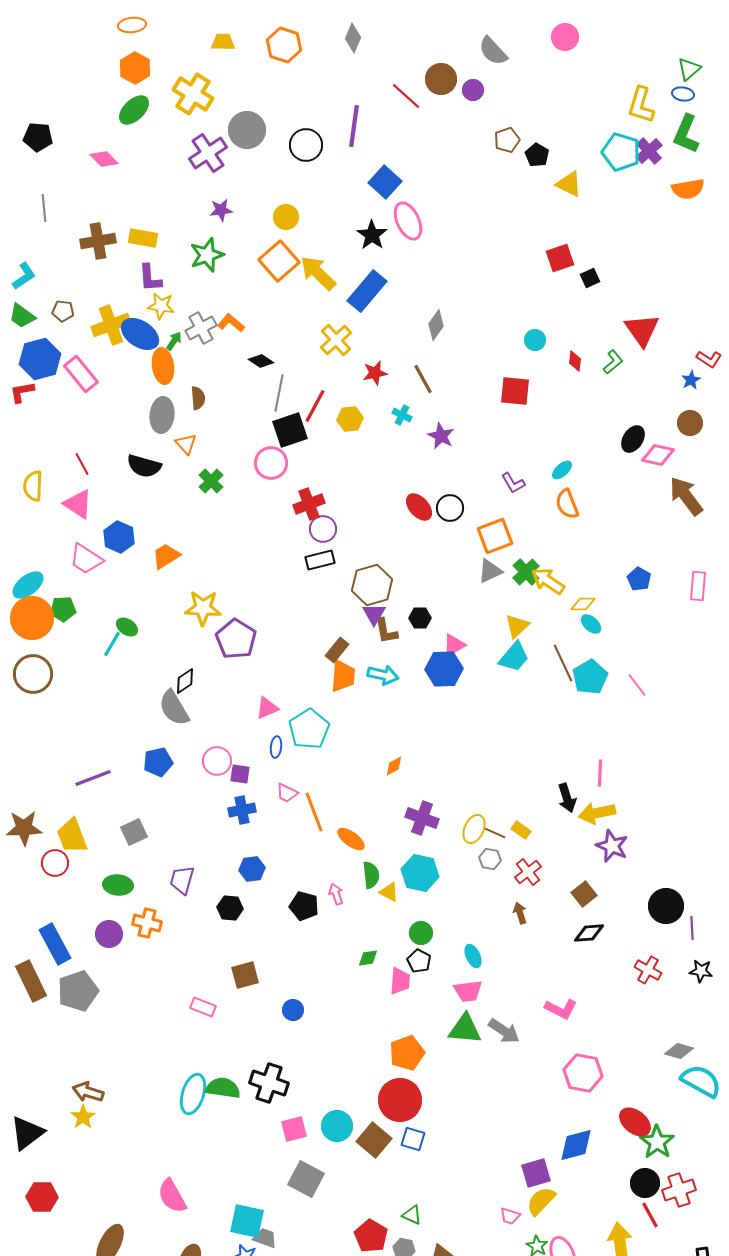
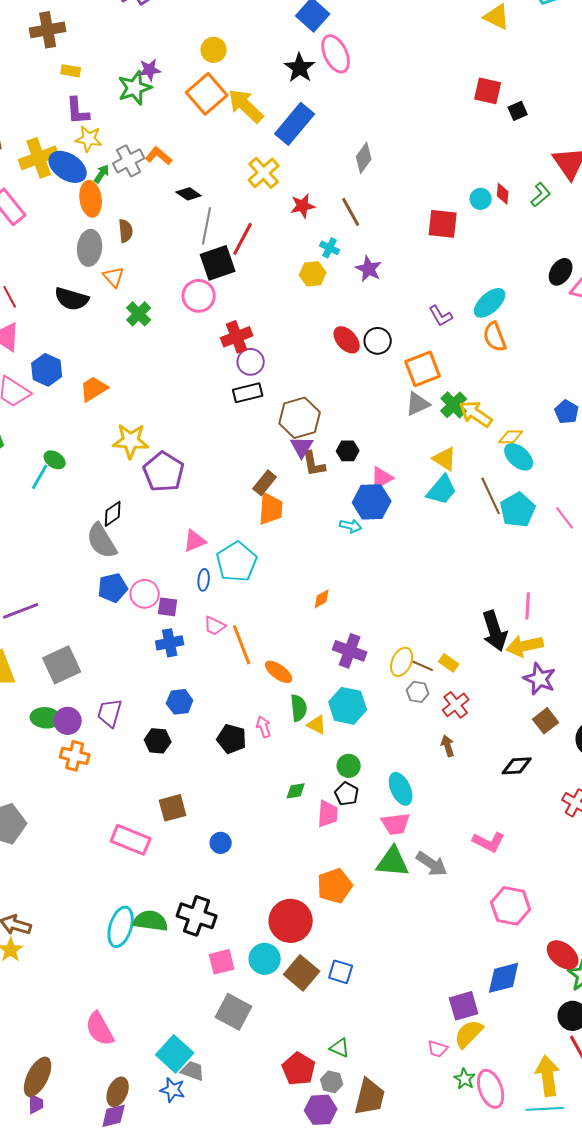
purple star: (221, 210) -> (150, 70), moved
yellow rectangle: (143, 238) -> (71, 71), size x0.7
brown cross: (98, 241) -> (48, 30), moved
red square: (560, 258) -> (488, 91), turned 32
cyan circle: (535, 340) -> (481, 199), moved
yellow hexagon: (350, 419) -> (313, 274), moved
cyan ellipse: (562, 470) -> (490, 303), size x1.6
cyan ellipse: (591, 624) -> (519, 457), size x1.4
yellow triangle: (517, 626) -> (445, 459), turned -44
cyan arrow: (383, 675) -> (351, 526), moved, size x0.7
blue pentagon: (158, 762) -> (113, 588), moved
black arrow: (567, 798) -> (495, 631), size x1.4
gray square: (134, 832) -> (62, 665), size x1.4
brown square: (584, 894) -> (546, 721), moved
purple circle: (109, 934) -> (68, 721), moved
cyan ellipse: (473, 956) -> (401, 789), size x1.4
pink rectangle: (203, 1007) -> (131, 840), size x1.5
red circle: (400, 1100) -> (291, 921), moved
cyan square: (247, 1221) -> (175, 1054), turned 30

